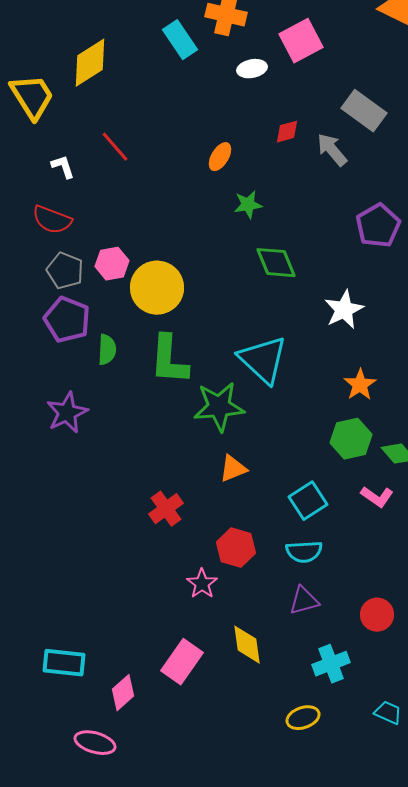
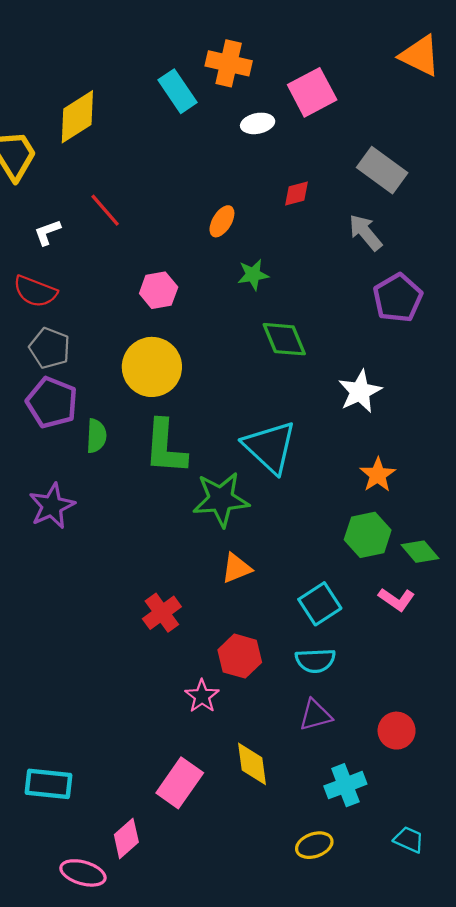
gray arrow: (332, 150) -> (365, 232), moved
white L-shape: (63, 167) -> (47, 232), turned -92
pink hexagon: (112, 264) -> (159, 290), moved
pink diamond: (123, 693) -> (126, 838), moved

